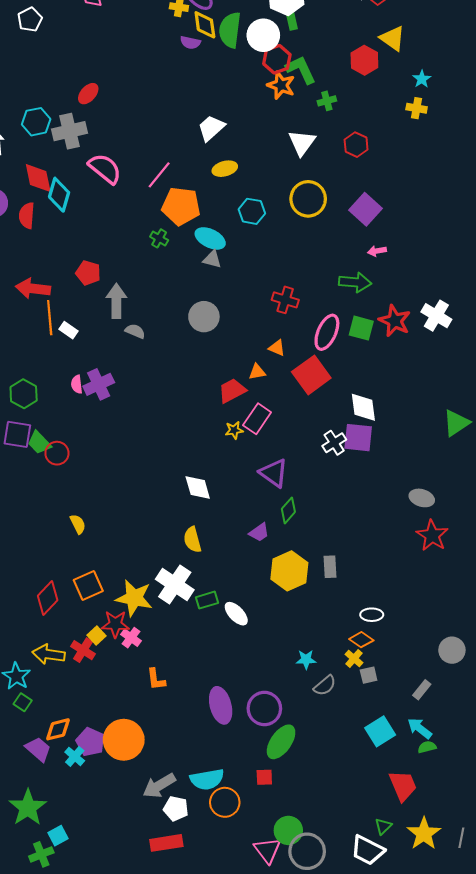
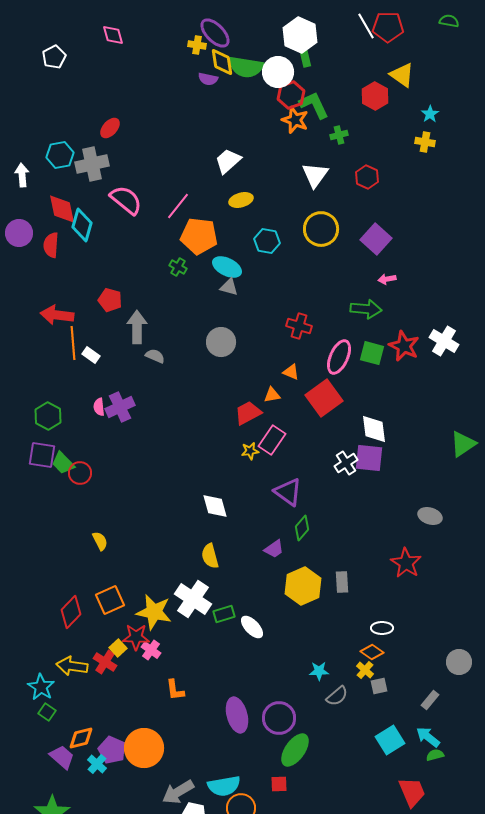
green semicircle: (230, 30) -> (246, 67), turned -88
red star: (432, 535) -> (406, 563), moved

